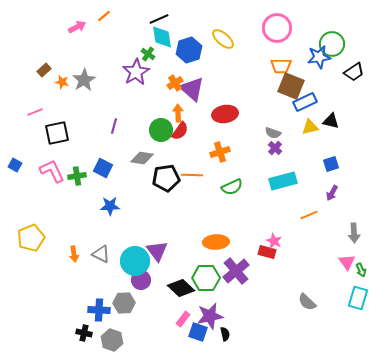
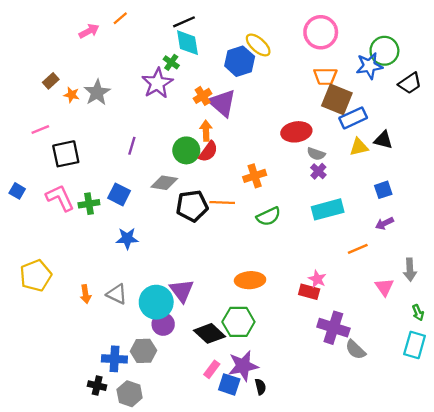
blue hexagon: (189, 50) -> (240, 61), moved
red ellipse: (225, 114) -> (296, 132), moved
purple arrow: (332, 193) -> (384, 223), turned 35
pink triangle: (347, 262) -> (384, 287), moved
purple cross: (236, 271) -> (333, 328), moved, turned -32

